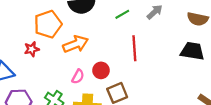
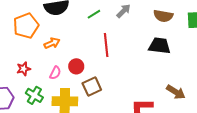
orange arrow: (75, 44) -> (52, 43), size x0.7
red star: (32, 49) -> (24, 69), moved

